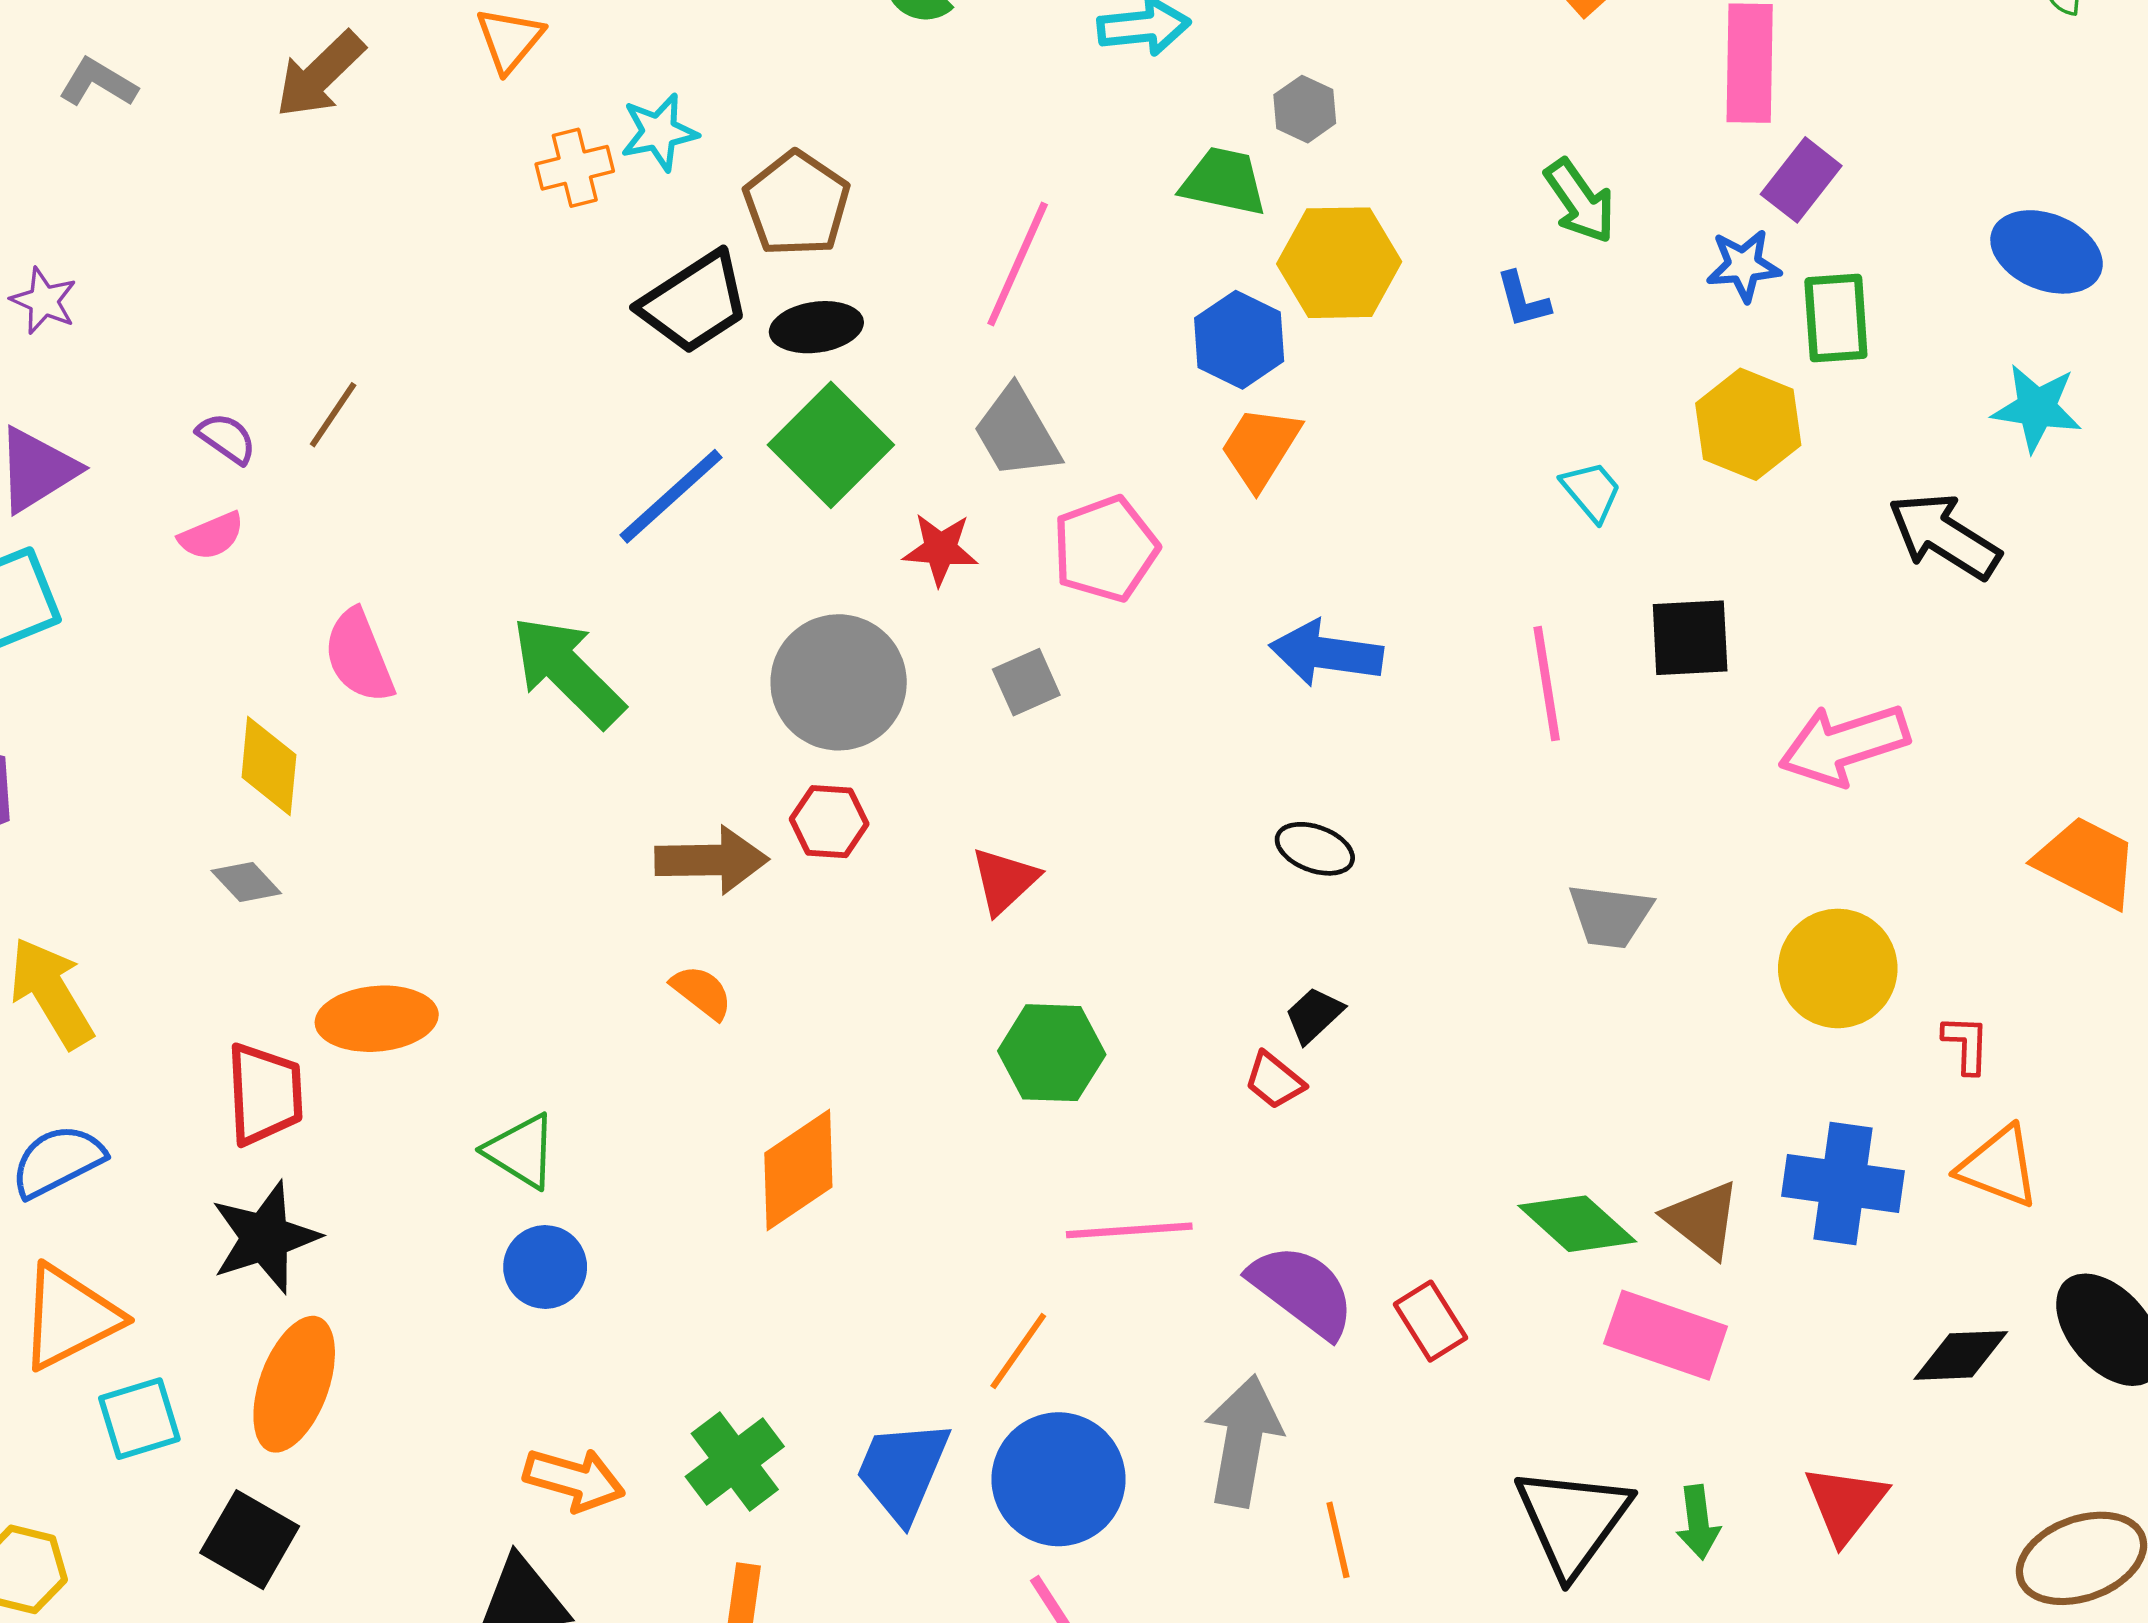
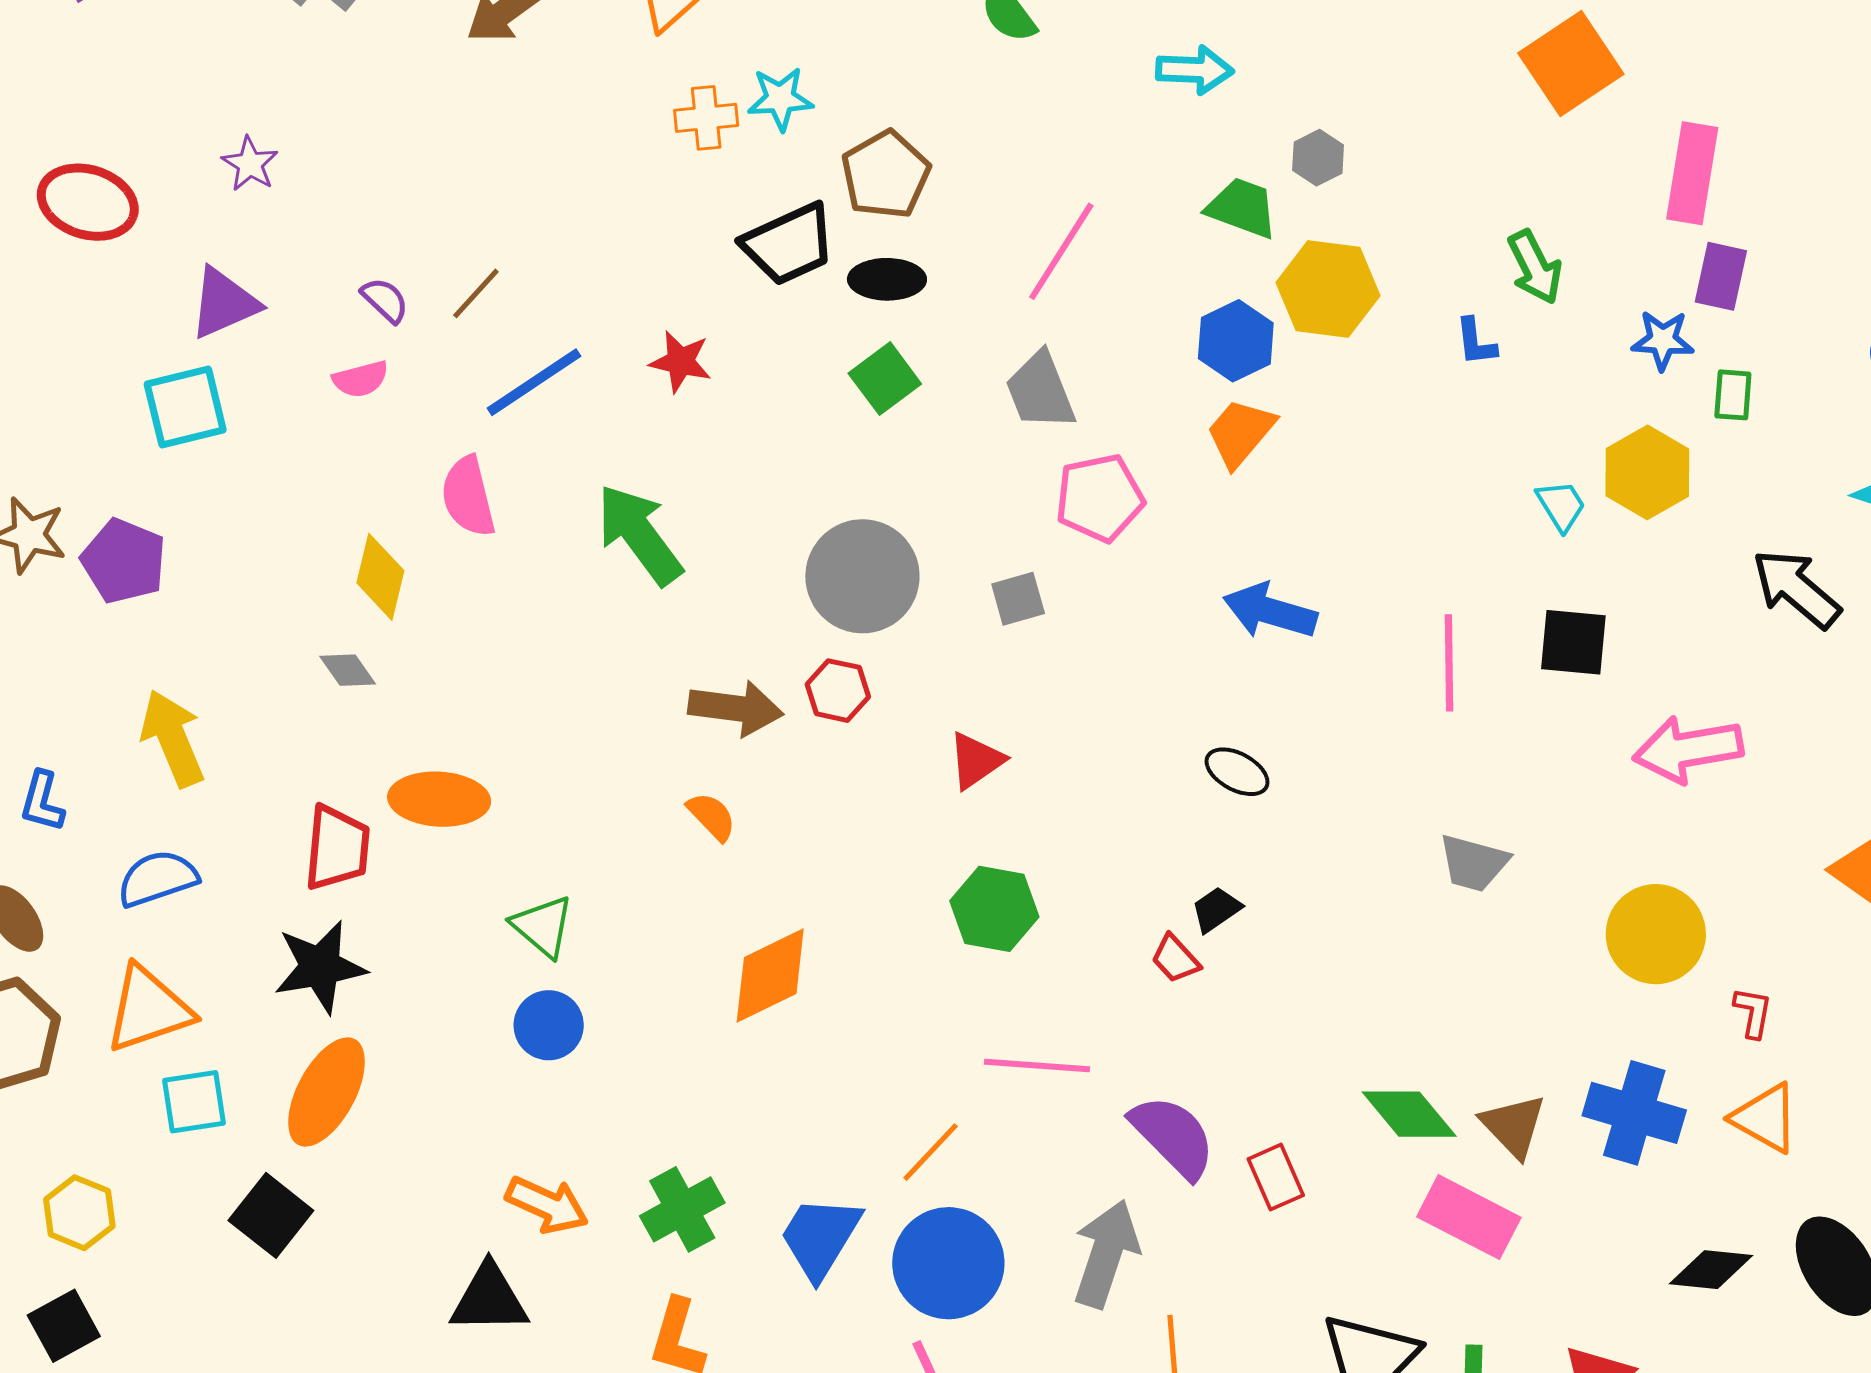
purple rectangle: (1801, 180) -> (1721, 276), turned -34
green rectangle: (1836, 318) -> (1733, 395), size x0.7
green square: (831, 445) -> (885, 379), size x0.7
cyan trapezoid: (1591, 491) -> (1561, 506), moved
blue line: (671, 496) -> (534, 382), moved
red star: (940, 549) -> (681, 362), moved

